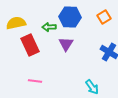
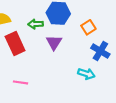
orange square: (104, 17) -> (88, 27), moved
cyan arrow: (92, 87) -> (86, 74), moved, turned -35

